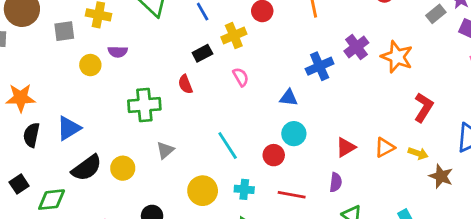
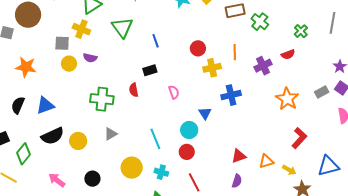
gray rectangle: (436, 14) -> (322, 92), moved
gray square: (64, 31) -> (62, 43), moved
yellow cross: (234, 36) -> (212, 68), moved
purple cross: (356, 47) -> (263, 66), moved
orange star: (21, 98) -> (26, 67), moved
blue triangle: (289, 98) -> (205, 113), turned 40
cyan circle: (294, 134) -> (189, 130), moved
purple semicircle: (336, 182) -> (237, 181), moved
red line: (292, 195) -> (194, 182), turned 42
green diamond: (52, 200) -> (24, 154), turned -55

